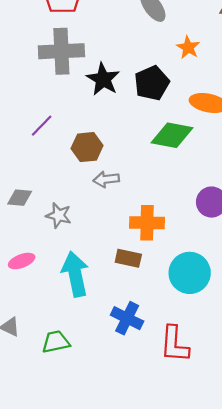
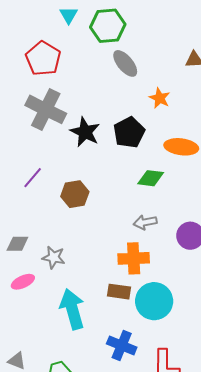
gray cross: (61, 51) -> (46, 109), turned 33
green diamond: (172, 135) -> (151, 178), size x0.7
gray arrow: (106, 179) -> (145, 222), moved
pink ellipse: (22, 261) -> (23, 282), moved
cyan circle: (190, 273) -> (154, 301), moved

